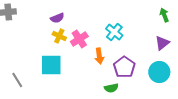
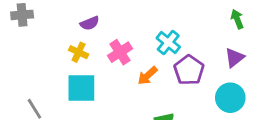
yellow cross: (59, 36) -> (79, 52), moved
orange arrow: (99, 56) -> (148, 76), turned 56
purple pentagon: (124, 67) -> (189, 70), moved

